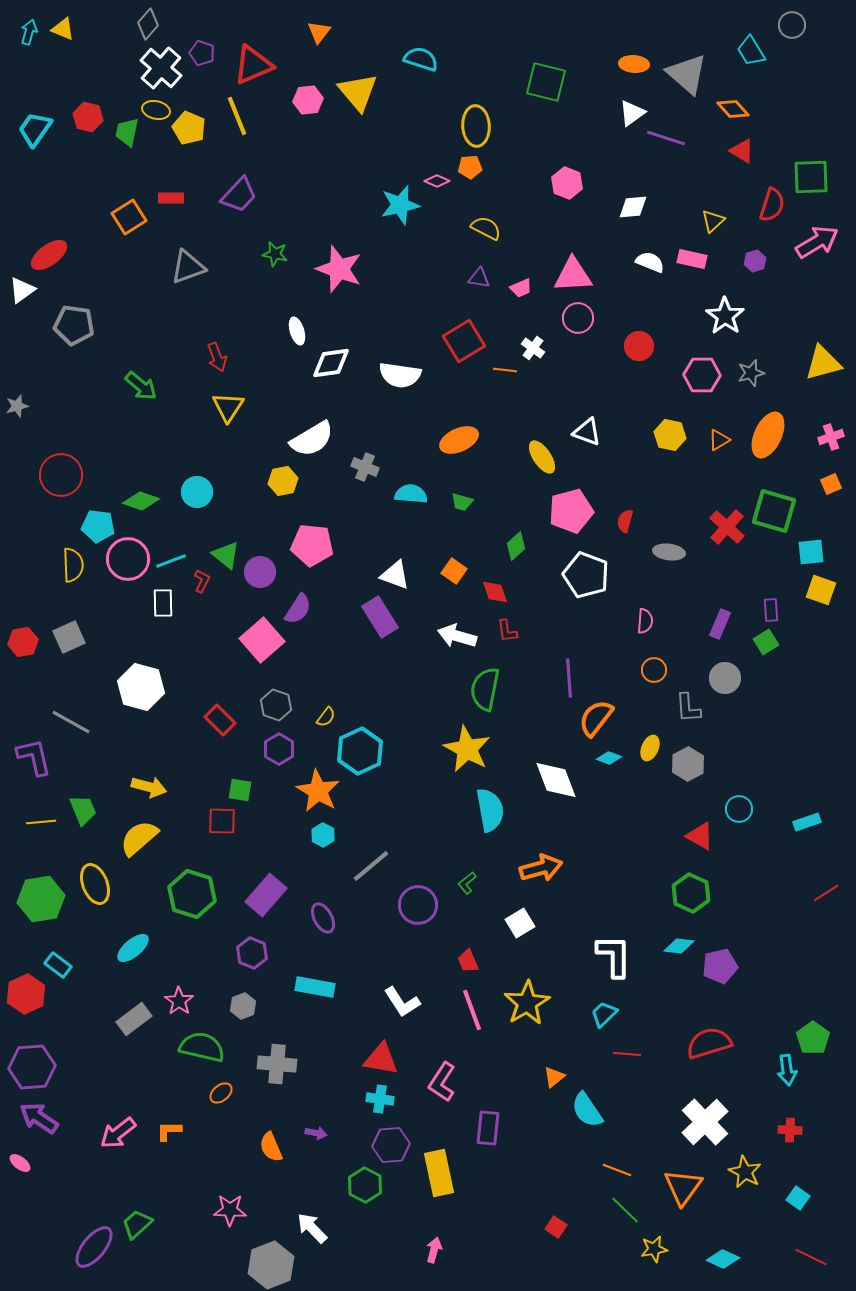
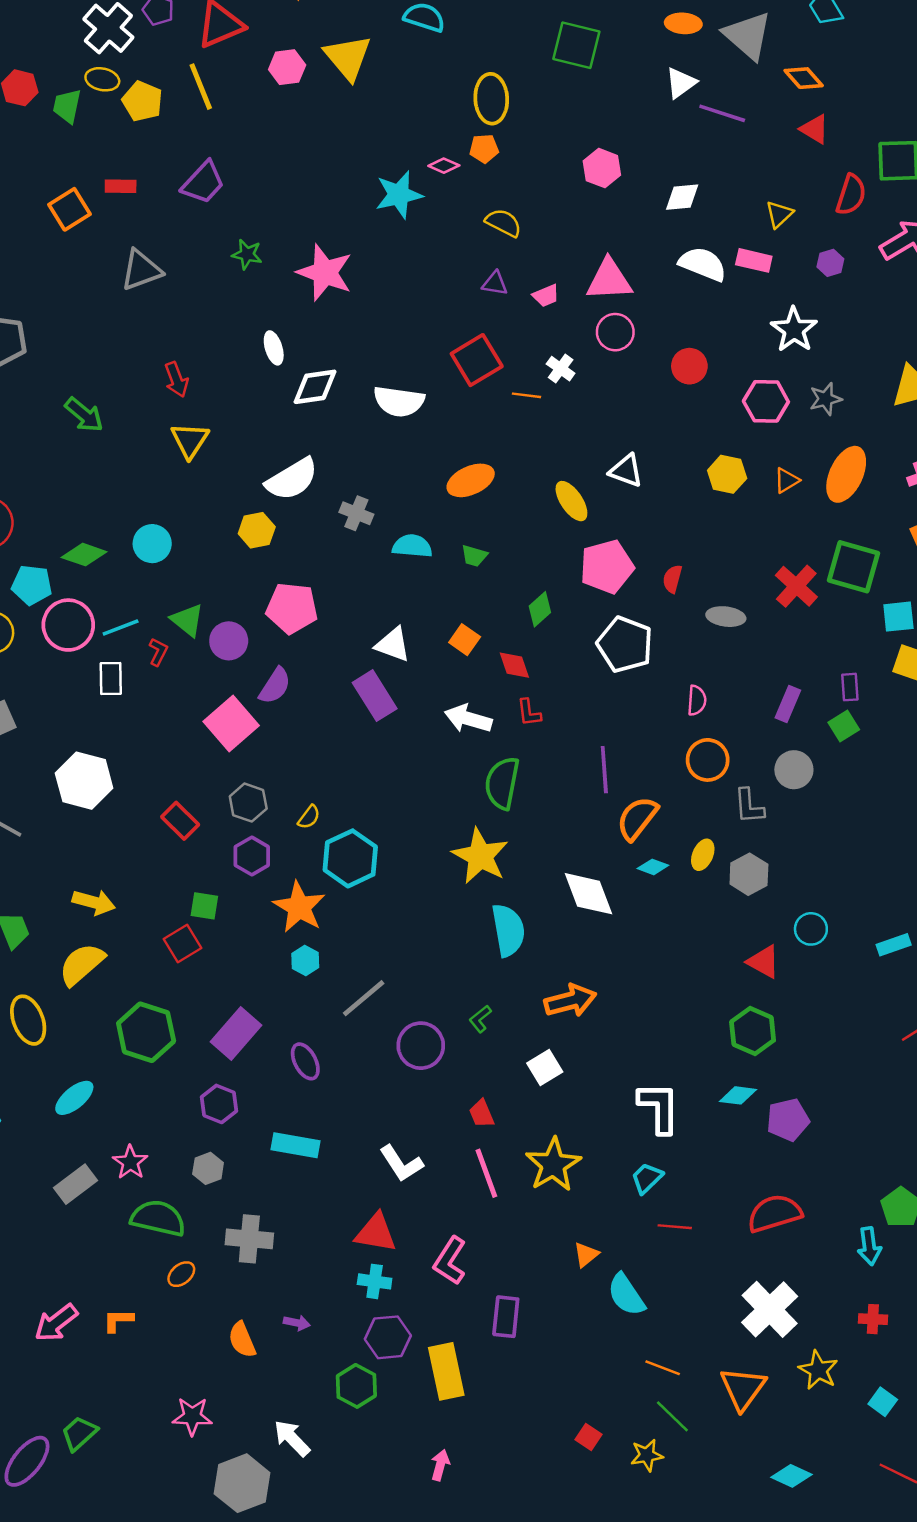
white semicircle: (650, 262) -> (703, 264), size x1.4
orange circle: (654, 670) -> (708, 760), size x1.4
red square: (222, 821) -> (183, 944), turned -32
yellow star: (654, 1249) -> (647, 1455), moved

